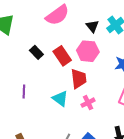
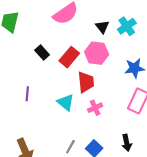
red rectangle: (62, 56) -> (69, 57), turned 72

